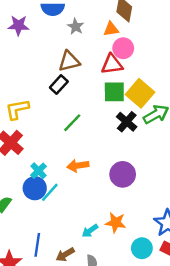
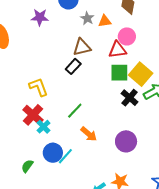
orange triangle: (111, 29) -> (105, 21), moved
yellow L-shape: (17, 109) -> (39, 87), turned 80
green line: (72, 123) -> (75, 111), moved
orange arrow: (78, 166) -> (89, 134), turned -132
cyan cross: (39, 171) -> (44, 127), moved

